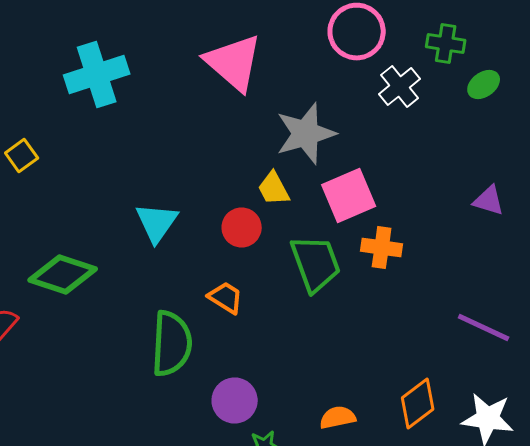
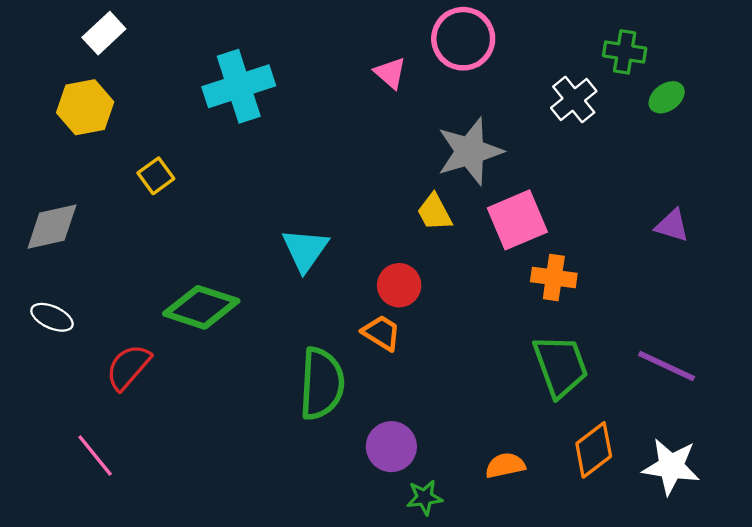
pink circle: (357, 32) -> (463, 39), moved
pink triangle: (234, 62) -> (390, 73), size x0.5
red circle: (242, 228) -> (399, 285), moved
green trapezoid: (316, 264) -> (560, 366), moved

